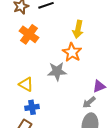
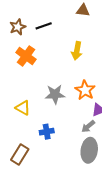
orange star: (72, 52) -> (85, 90), moved
blue cross: (32, 107) -> (47, 132), moved

